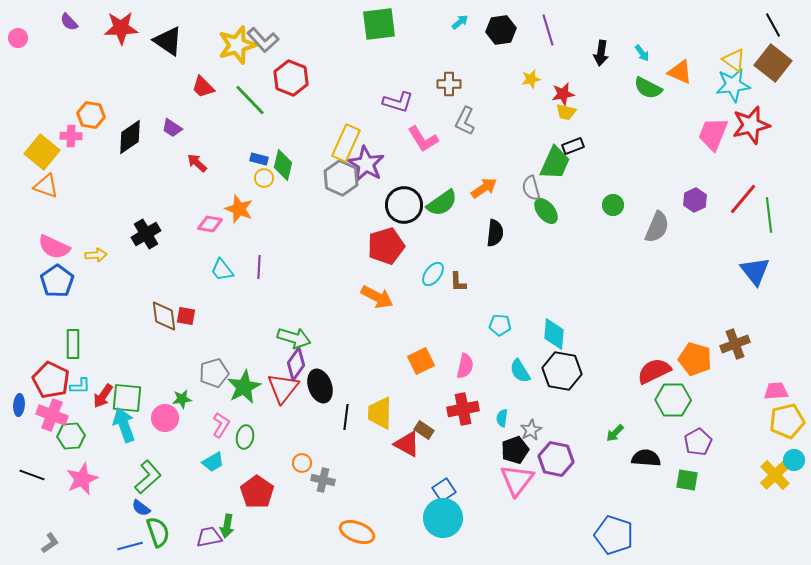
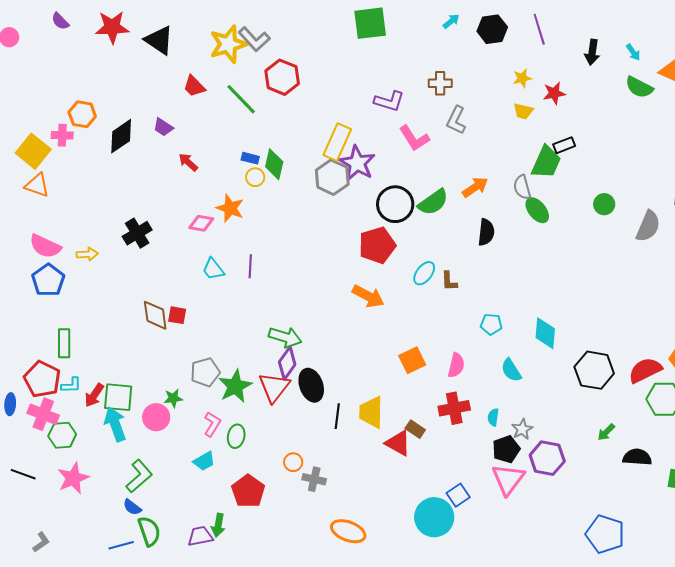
yellow trapezoid: (566, 112) -> (523, 111), moved
black hexagon: (562, 371) -> (594, 370), moved
blue square: (444, 490) -> (458, 495), moved

